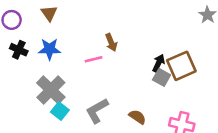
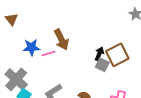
brown arrow: (111, 42) -> (61, 40), size x1.5
blue star: (49, 49) -> (31, 47), moved

